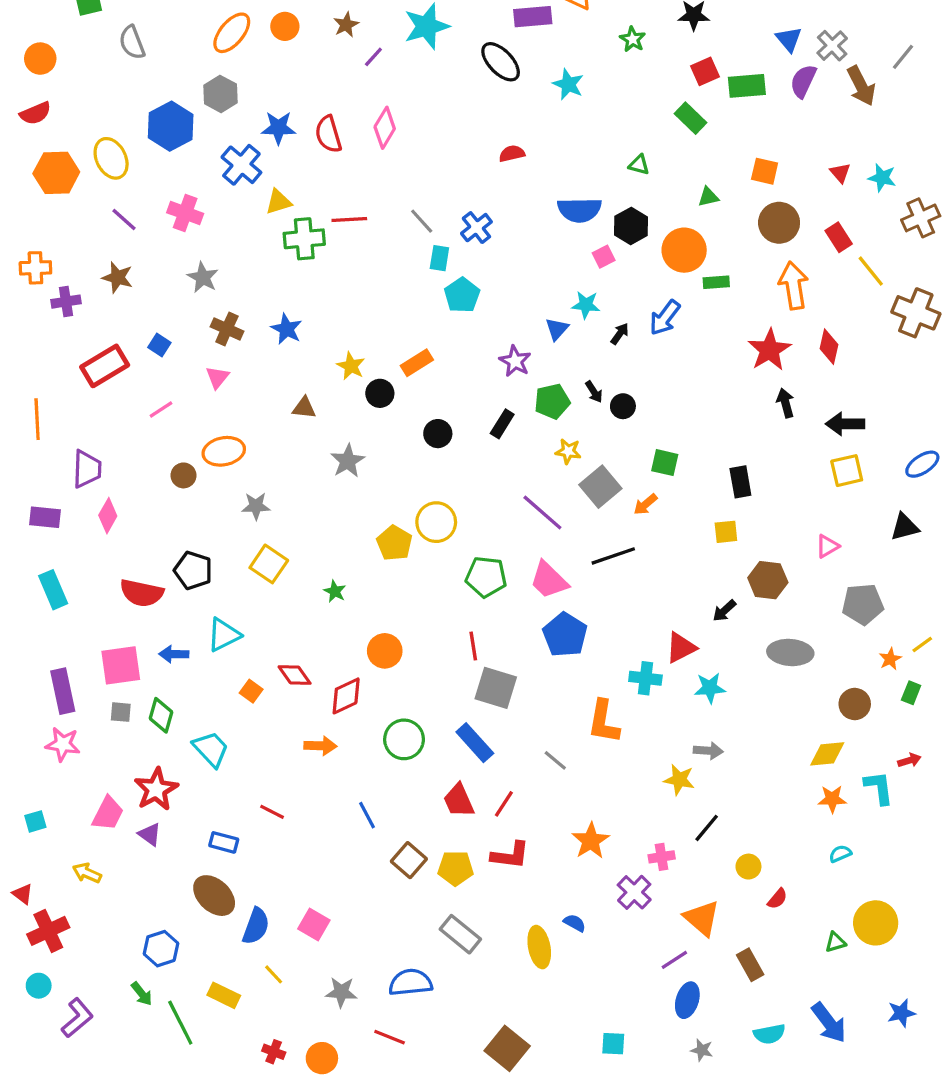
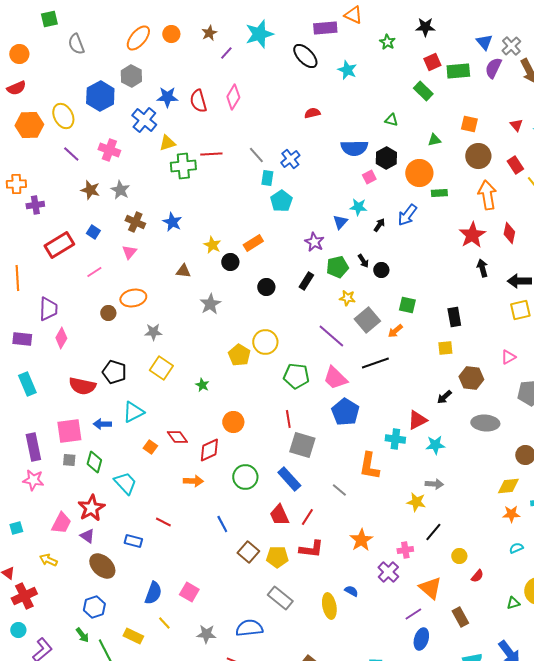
brown star: (118, 277) -> (90, 190), moved
brown ellipse: (214, 896) -> (102, 566), moved

